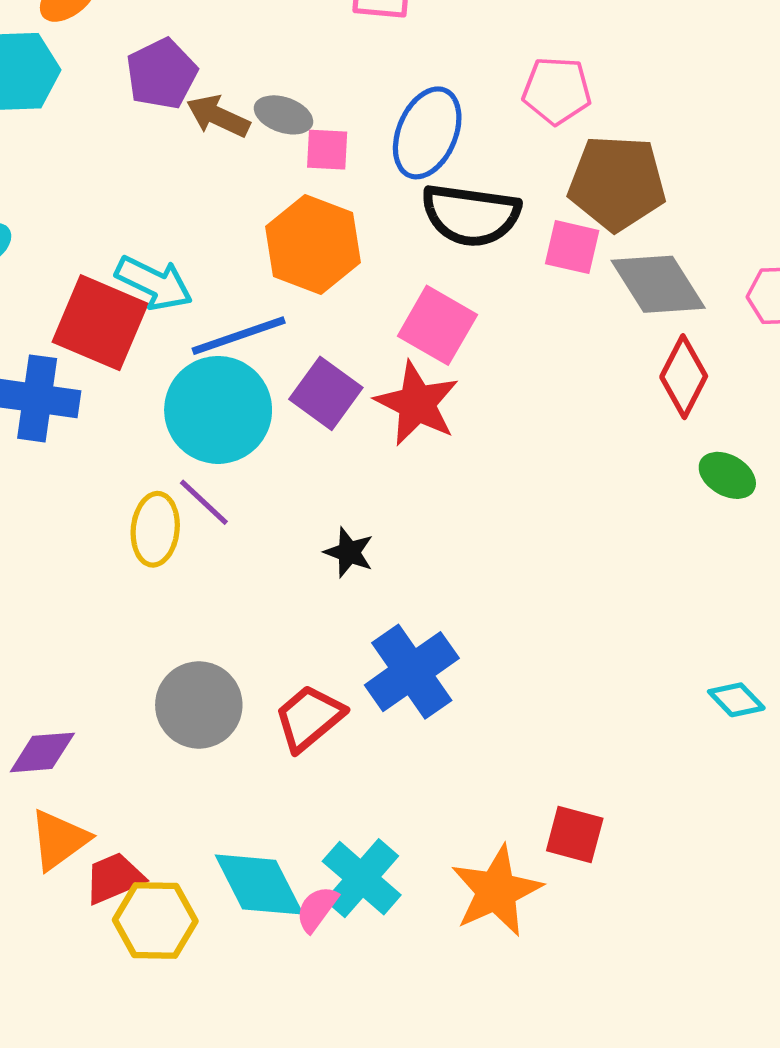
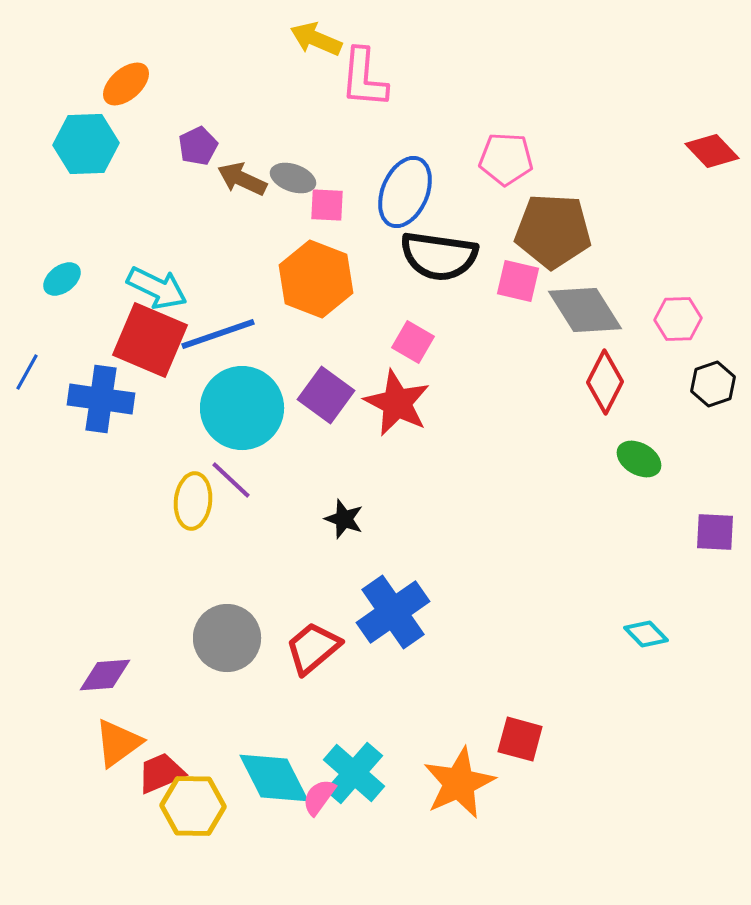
purple pentagon: (162, 74) -> (198, 146), size x0.7
cyan arrow: (154, 283) -> (157, 288), moved
pink square: (437, 325) -> (413, 342), size x0.7
blue line: (239, 336) -> (218, 334), moved

